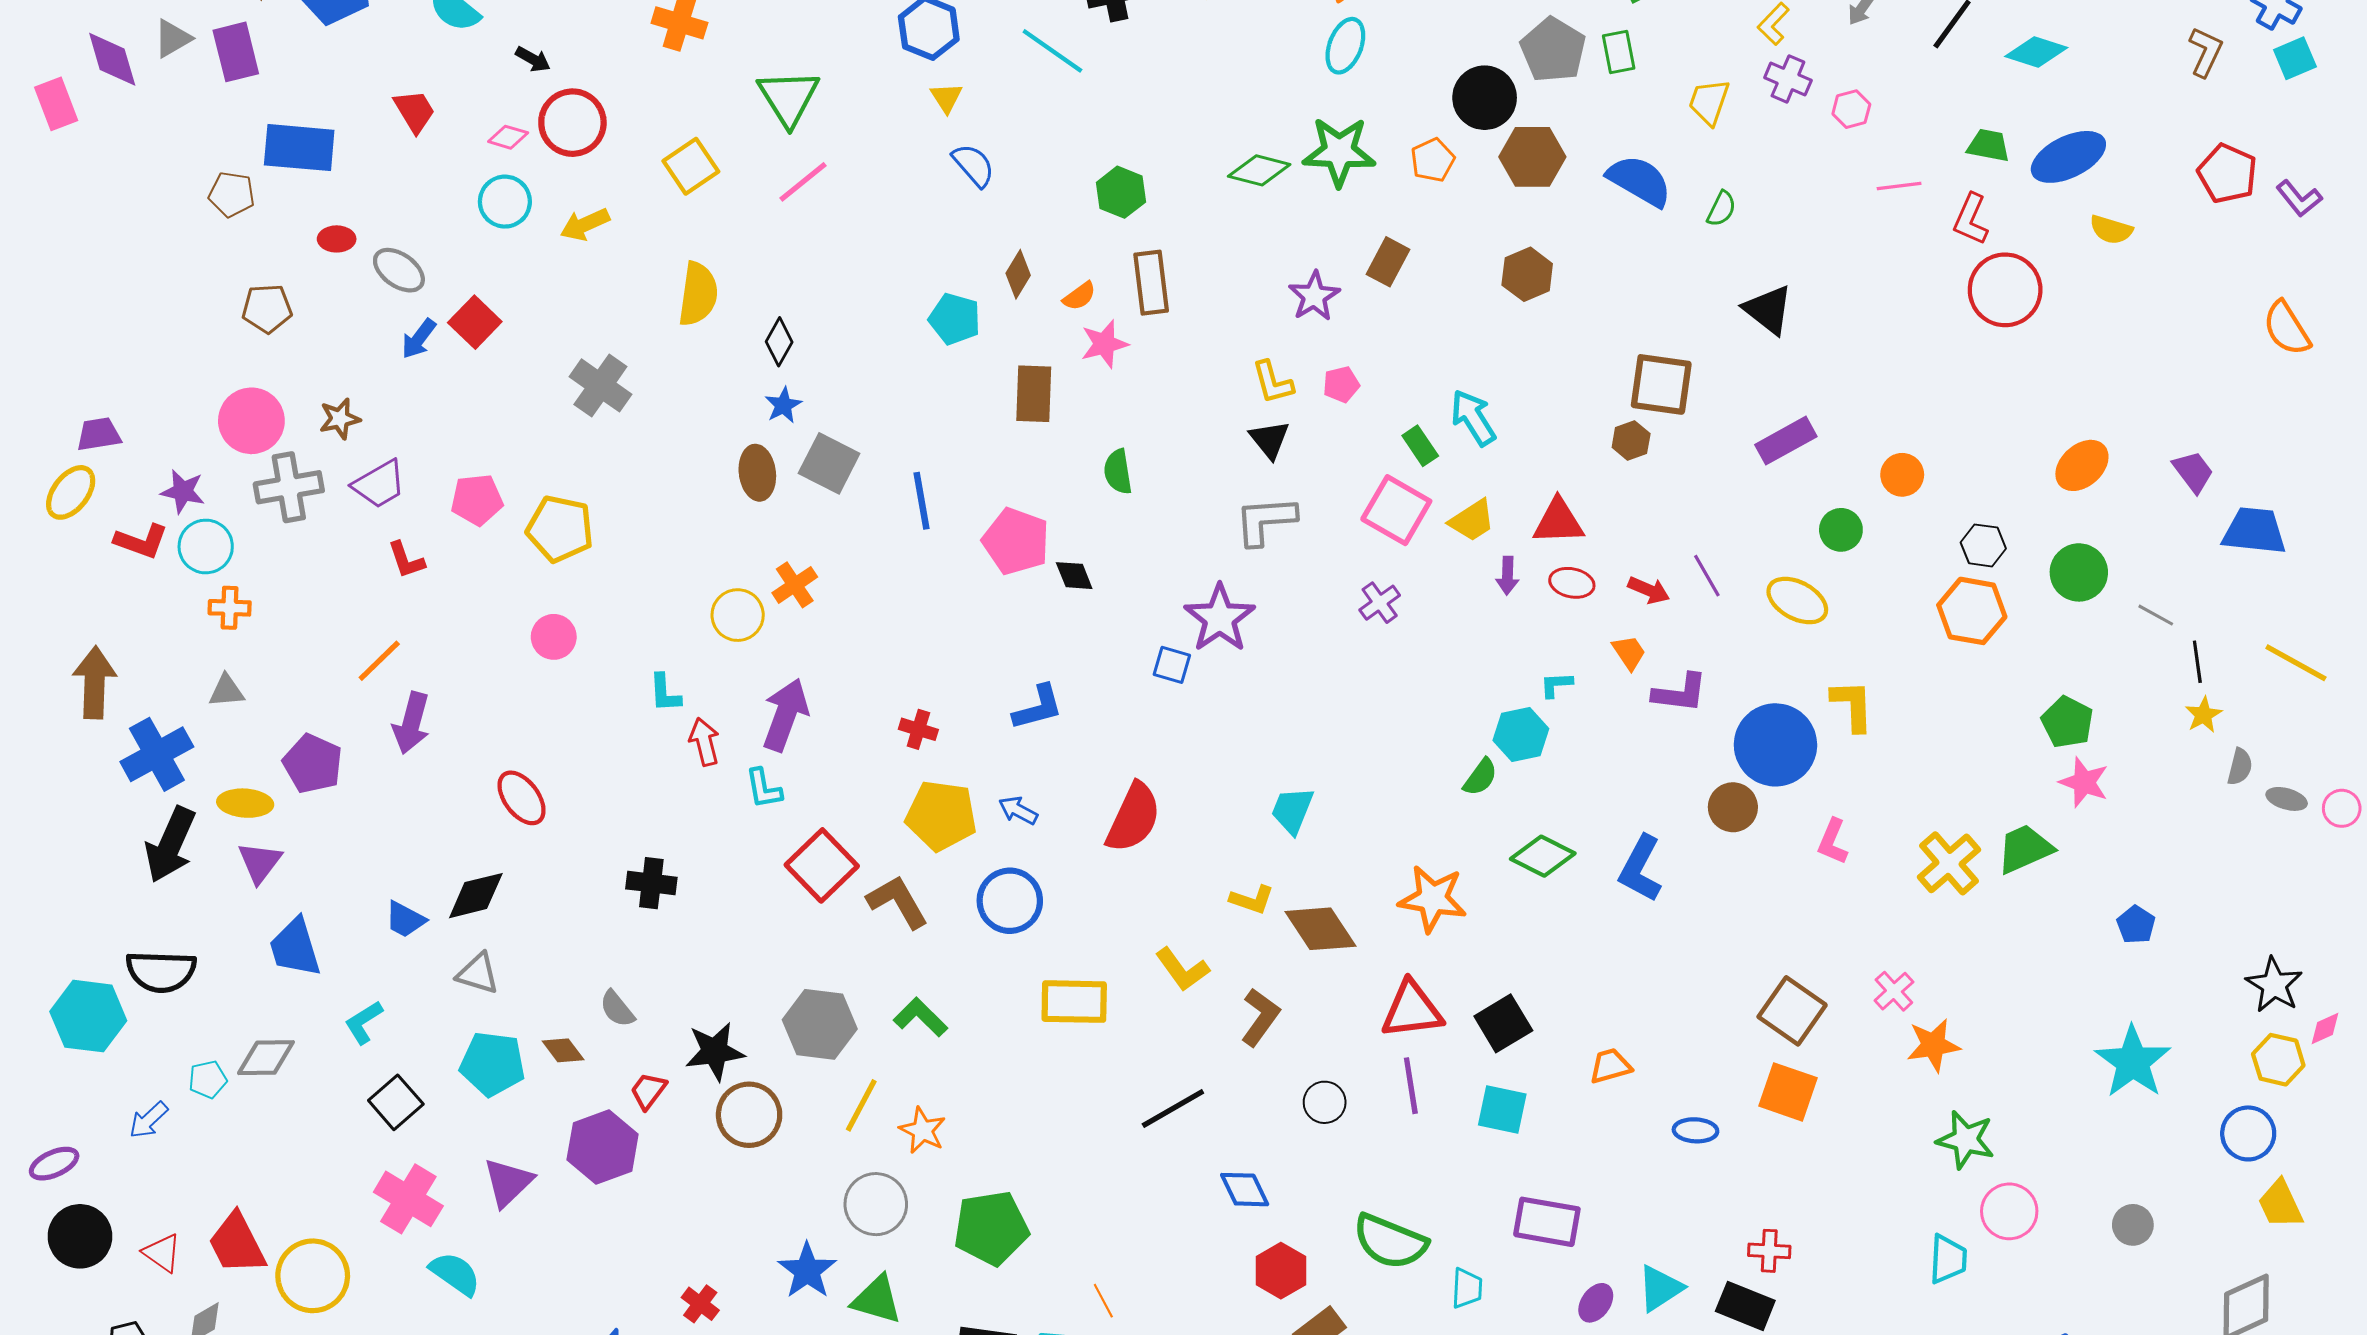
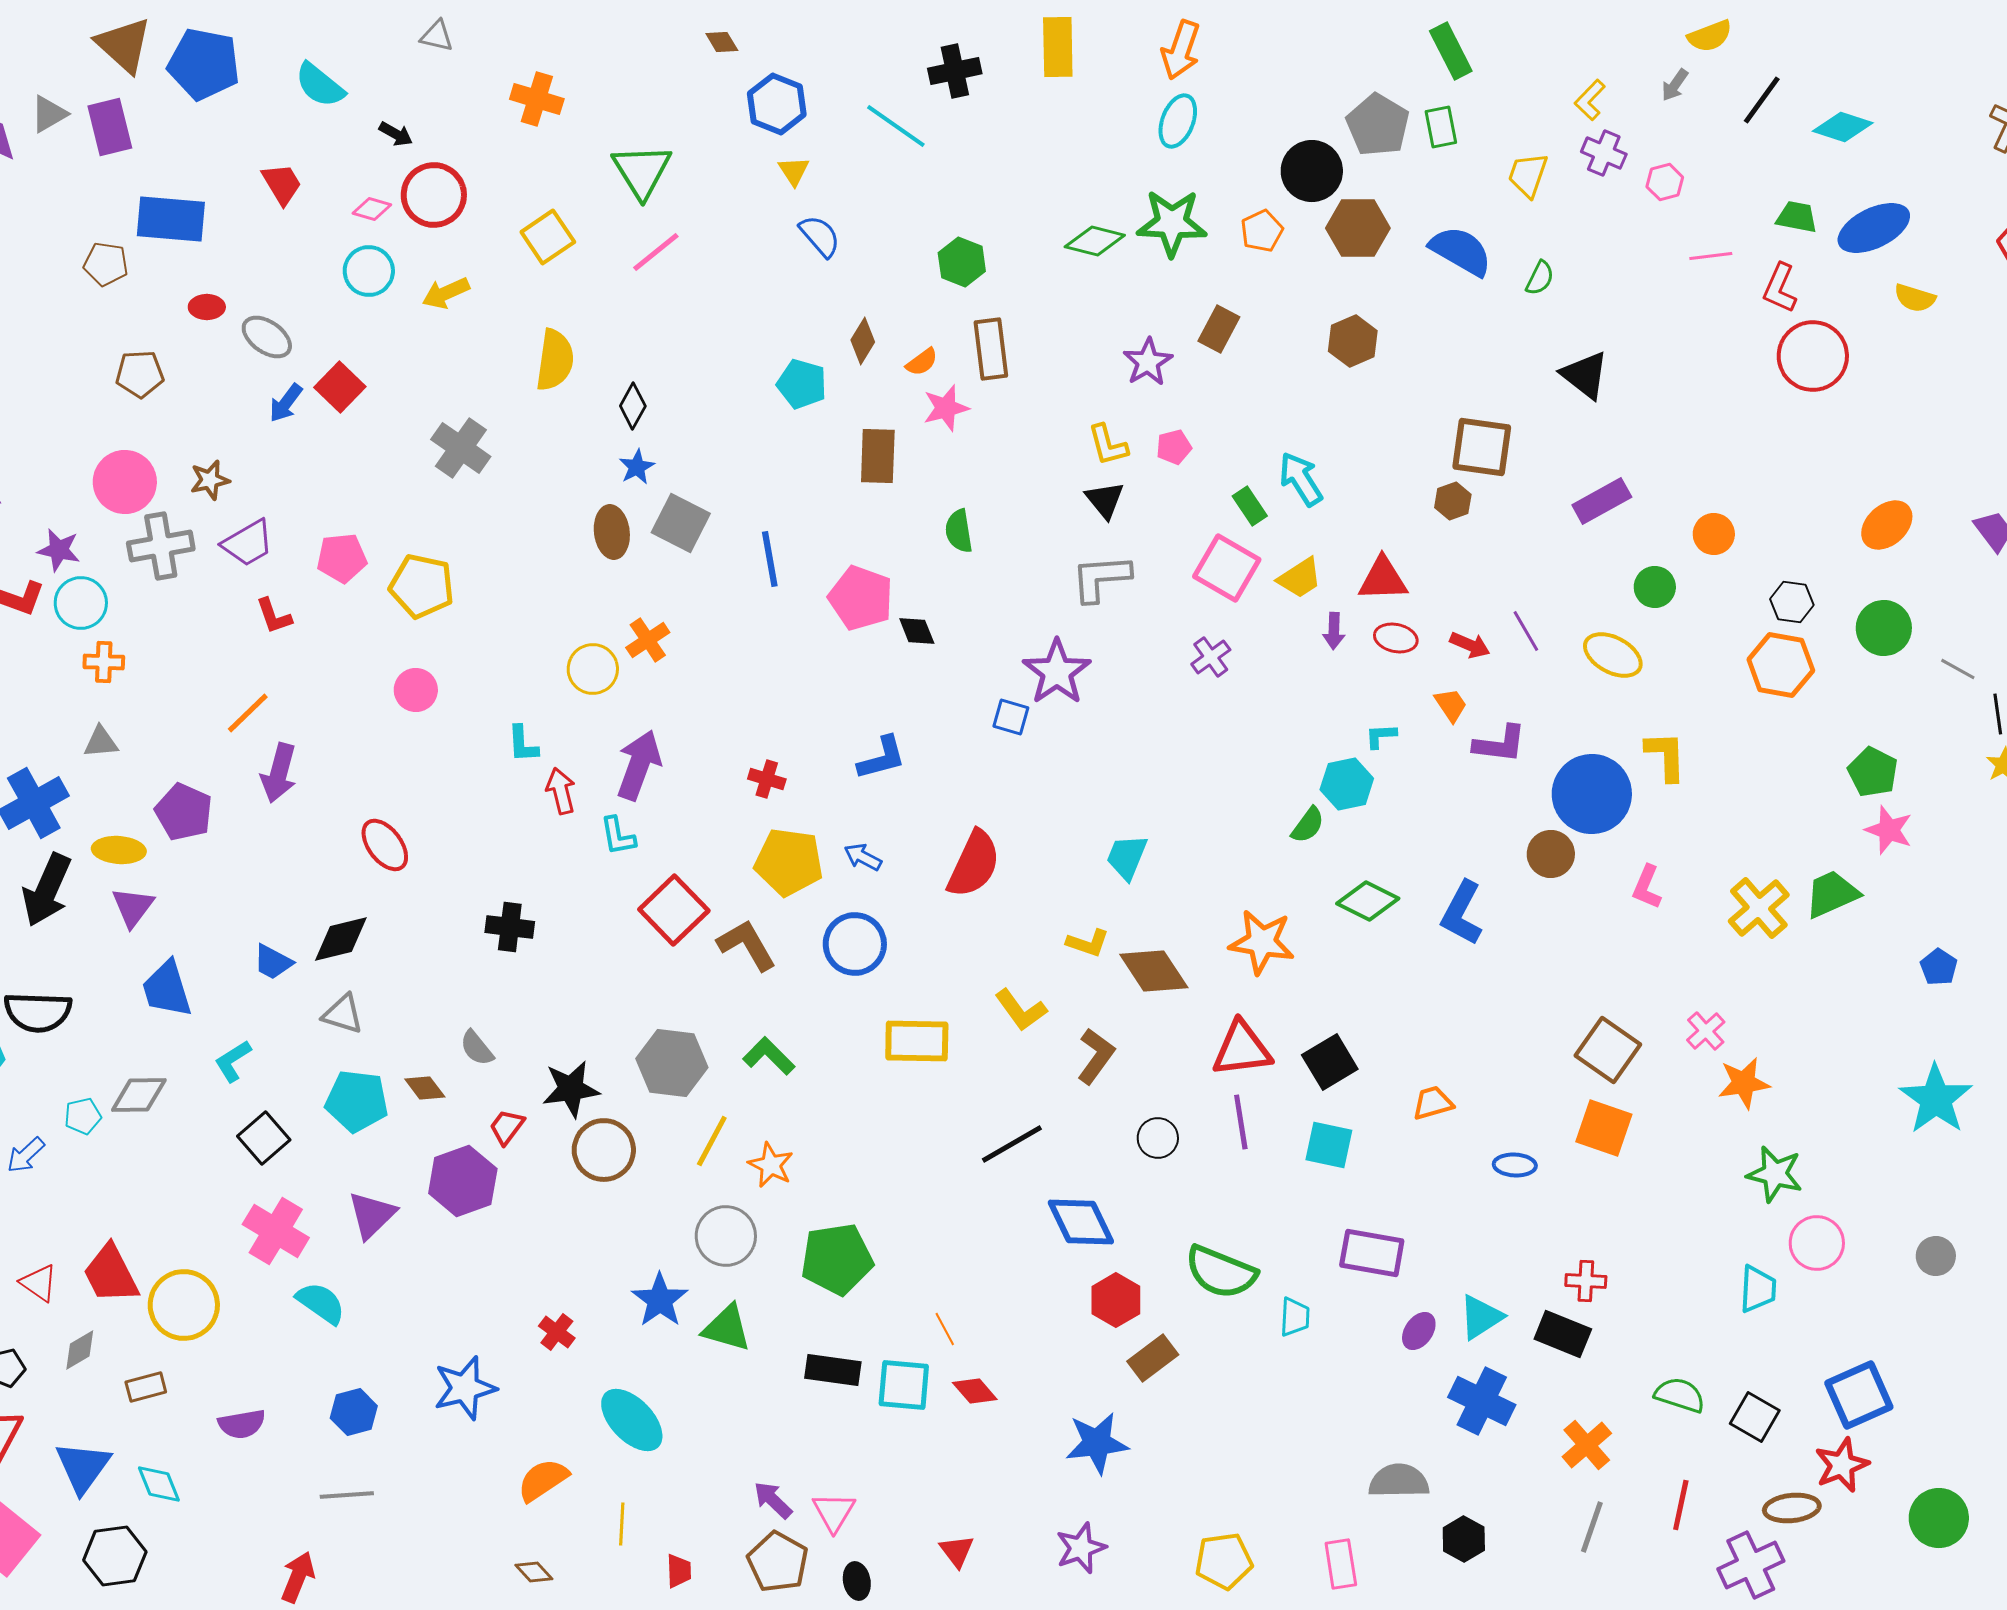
blue diamond: (1245, 1190) -> (1081, 1222), size x1.4

